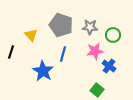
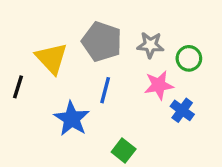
yellow triangle: (31, 35) -> (52, 58), size x1.5
green square: (97, 90) -> (124, 151), moved

